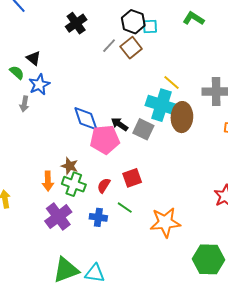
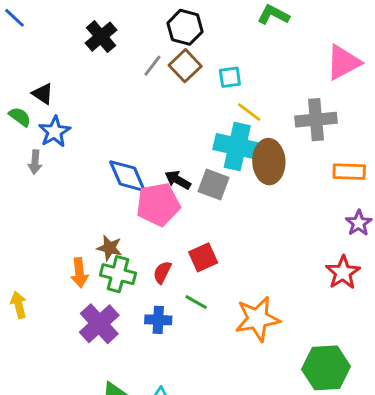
cyan square: (150, 26) -> (230, 77), moved

